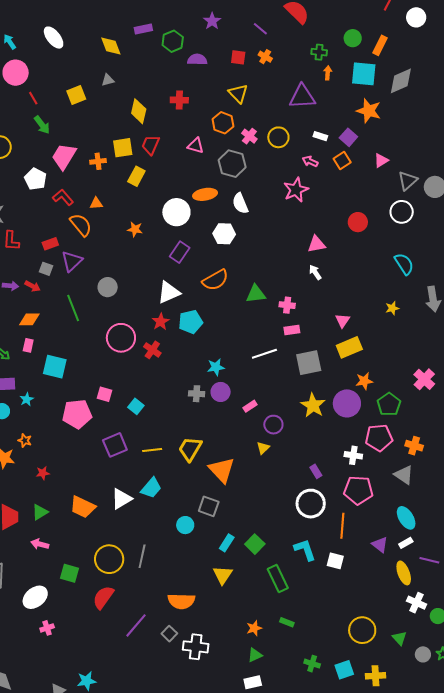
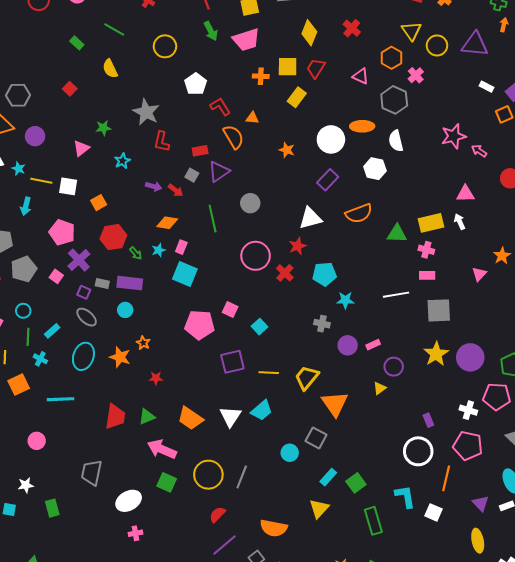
red cross: (179, 100) -> (352, 28), turned 30
yellow circle: (278, 137) -> (437, 45), moved
pink trapezoid: (64, 156) -> (246, 40), moved, turned -148
pink arrow: (310, 161) -> (479, 151), moved
cyan pentagon: (191, 322) -> (324, 274), moved
pink rectangle: (28, 345) -> (181, 247), moved
yellow rectangle: (349, 347) -> (431, 223), moved
orange star: (364, 381) -> (502, 256), moved, turned -30
purple circle: (221, 392) -> (348, 345), moved
cyan star: (27, 399) -> (159, 250), moved
white triangle: (121, 499) -> (230, 416), turned -35
pink arrow: (40, 544) -> (162, 449), moved, size x1.6
yellow ellipse: (404, 573) -> (478, 541), moved
red semicircle: (103, 597) -> (217, 515), moved, size x0.7

